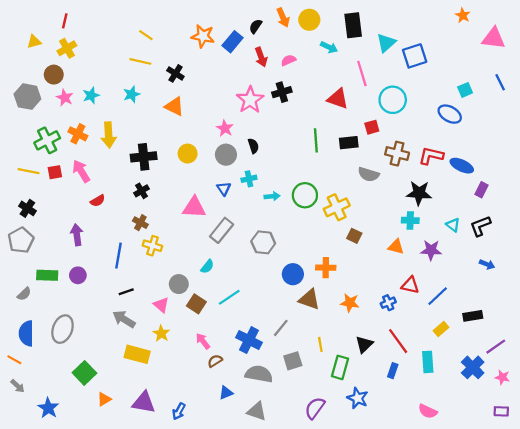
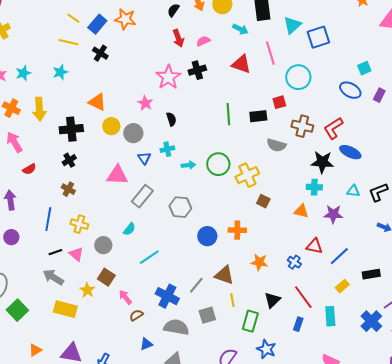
blue rectangle: (233, 42) -> (97, 24), moved
red triangle: (338, 99) -> (241, 64), moved
orange triangle: (174, 106) -> (97, 102), moved
gray circle: (226, 155) -> (133, 133), moved
red L-shape: (431, 156) -> (333, 128), turned -45
blue ellipse: (462, 166) -> (350, 152), moved
purple rectangle: (481, 190) -> (379, 95), moved
cyan triangle: (453, 225) -> (353, 191), turned -32
yellow cross: (152, 246) -> (79, 224), moved
brown triangle: (309, 299) -> (224, 275), moved
blue cross: (388, 303) -> (294, 262), turned -32
brown square: (196, 304) -> (106, 277), moved
pink triangle: (161, 305) -> (76, 254), moved
green square: (84, 373) -> (17, 310), moved

